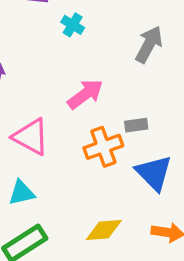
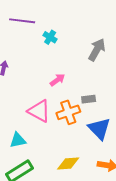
pink arrow: (85, 94) -> (57, 80), size x0.7
pink triangle: (31, 137) -> (39, 111), moved

